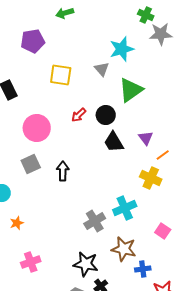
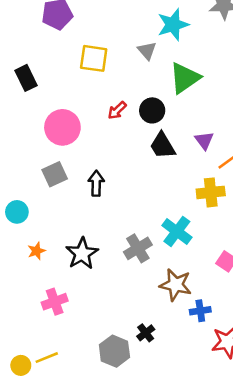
yellow cross: (151, 178) -> (211, 192), turned -30
cyan cross: (125, 208) -> (177, 231), turned -30
black star: (86, 264) -> (82, 254), moved, turned 30

